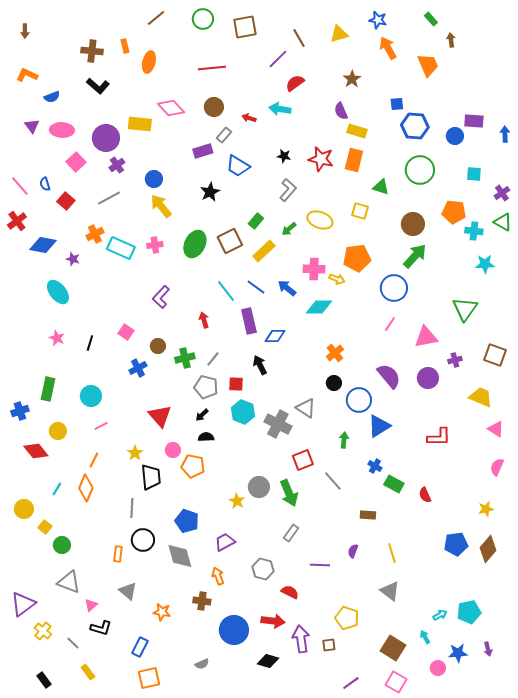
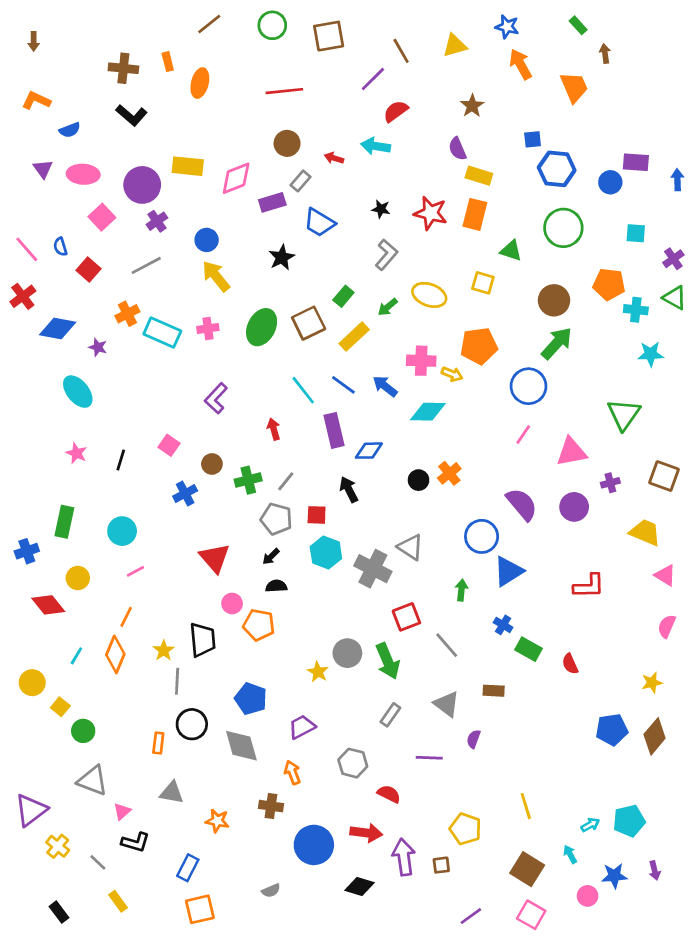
pink diamond: (171, 108) -> (236, 178), moved, turned -68
black circle: (334, 383) -> (419, 480), moved
yellow star: (135, 453) -> (164, 650), moved
yellow line: (392, 553) -> (526, 806), moved
gray triangle: (128, 591) -> (172, 793), turned -30
gray triangle: (390, 591) -> (447, 704), moved

